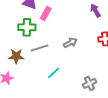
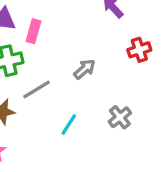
gray cross: (90, 83) -> (120, 117), moved

